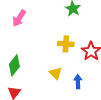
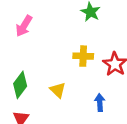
yellow triangle: (56, 73) -> (58, 90), moved

